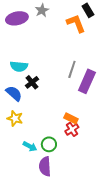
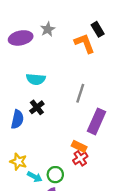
cyan semicircle: (19, 66) -> (36, 79), moved
purple rectangle: (87, 81) -> (97, 121), moved
blue semicircle: (14, 93) -> (17, 119), turned 60
yellow star: (15, 118) -> (18, 162), moved

